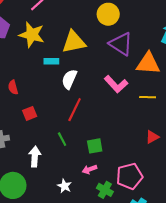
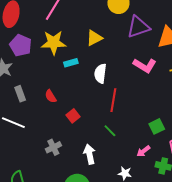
yellow triangle: (74, 42) -> (94, 38), size x0.7
purple triangle: (121, 44) -> (138, 27), turned -35
cyan rectangle: (51, 61) -> (71, 63), moved
green square: (95, 146) -> (157, 126), moved

